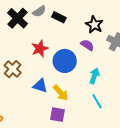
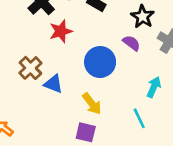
red star: (40, 49) -> (61, 31), moved
cyan arrow: (94, 76) -> (154, 87), moved
blue triangle: (40, 86) -> (53, 84), moved

